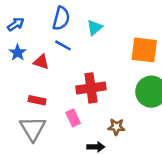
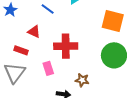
red triangle: (41, 62) -> (34, 32), moved

